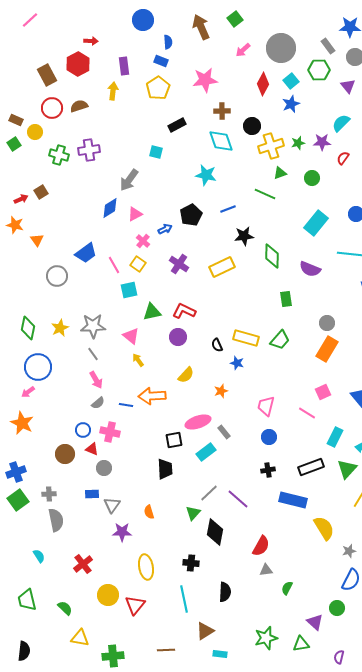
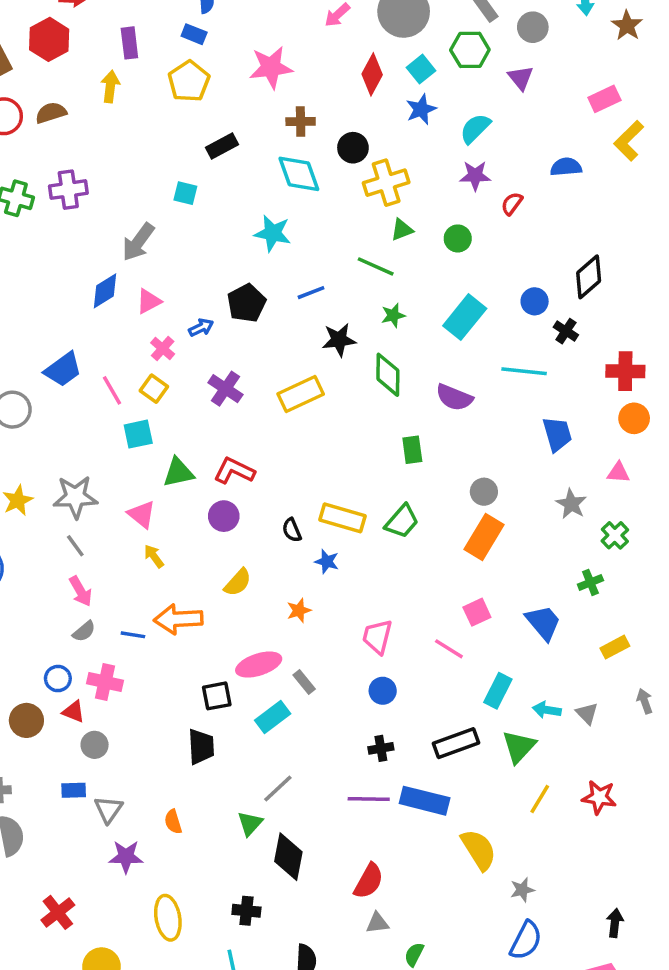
cyan semicircle: (341, 123) -> (475, 128), moved
green star: (298, 143) -> (393, 315), moved
purple line: (238, 499) -> (369, 799), moved, turned -40

